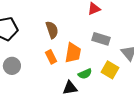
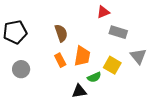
gray rectangle: (101, 39) -> (118, 32), moved
yellow square: (110, 70) -> (112, 65), moved

